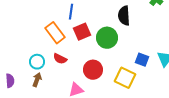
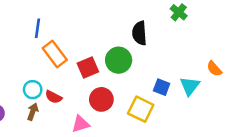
blue line: (71, 12) -> (38, 28), moved
red square: (82, 32) -> (88, 68), moved
red semicircle: (60, 59) -> (54, 97), moved

